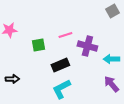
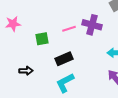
purple cross: (87, 46) -> (92, 25), moved
black arrow: (12, 79) -> (26, 71), moved

